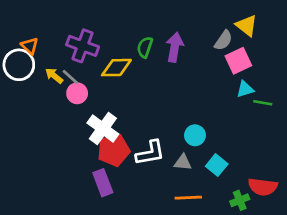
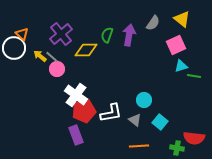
gray semicircle: (223, 40) -> (153, 23), moved
purple cross: (83, 46) -> (61, 34), turned 30
gray triangle: (183, 162) -> (135, 120), turned 32
green cross: (240, 200) -> (177, 148), turned 32

